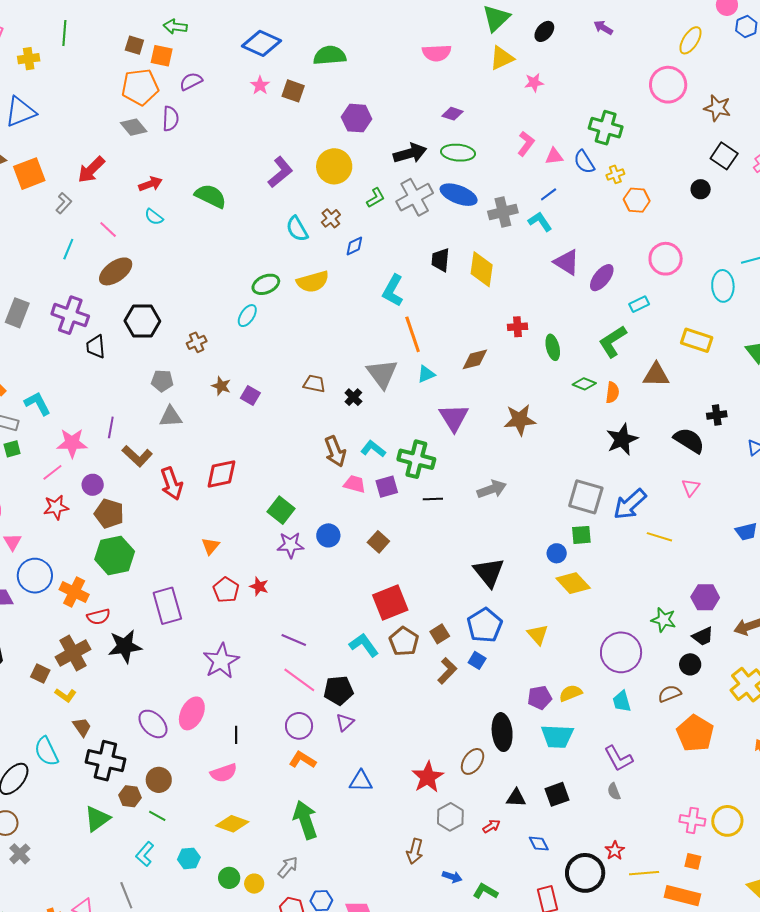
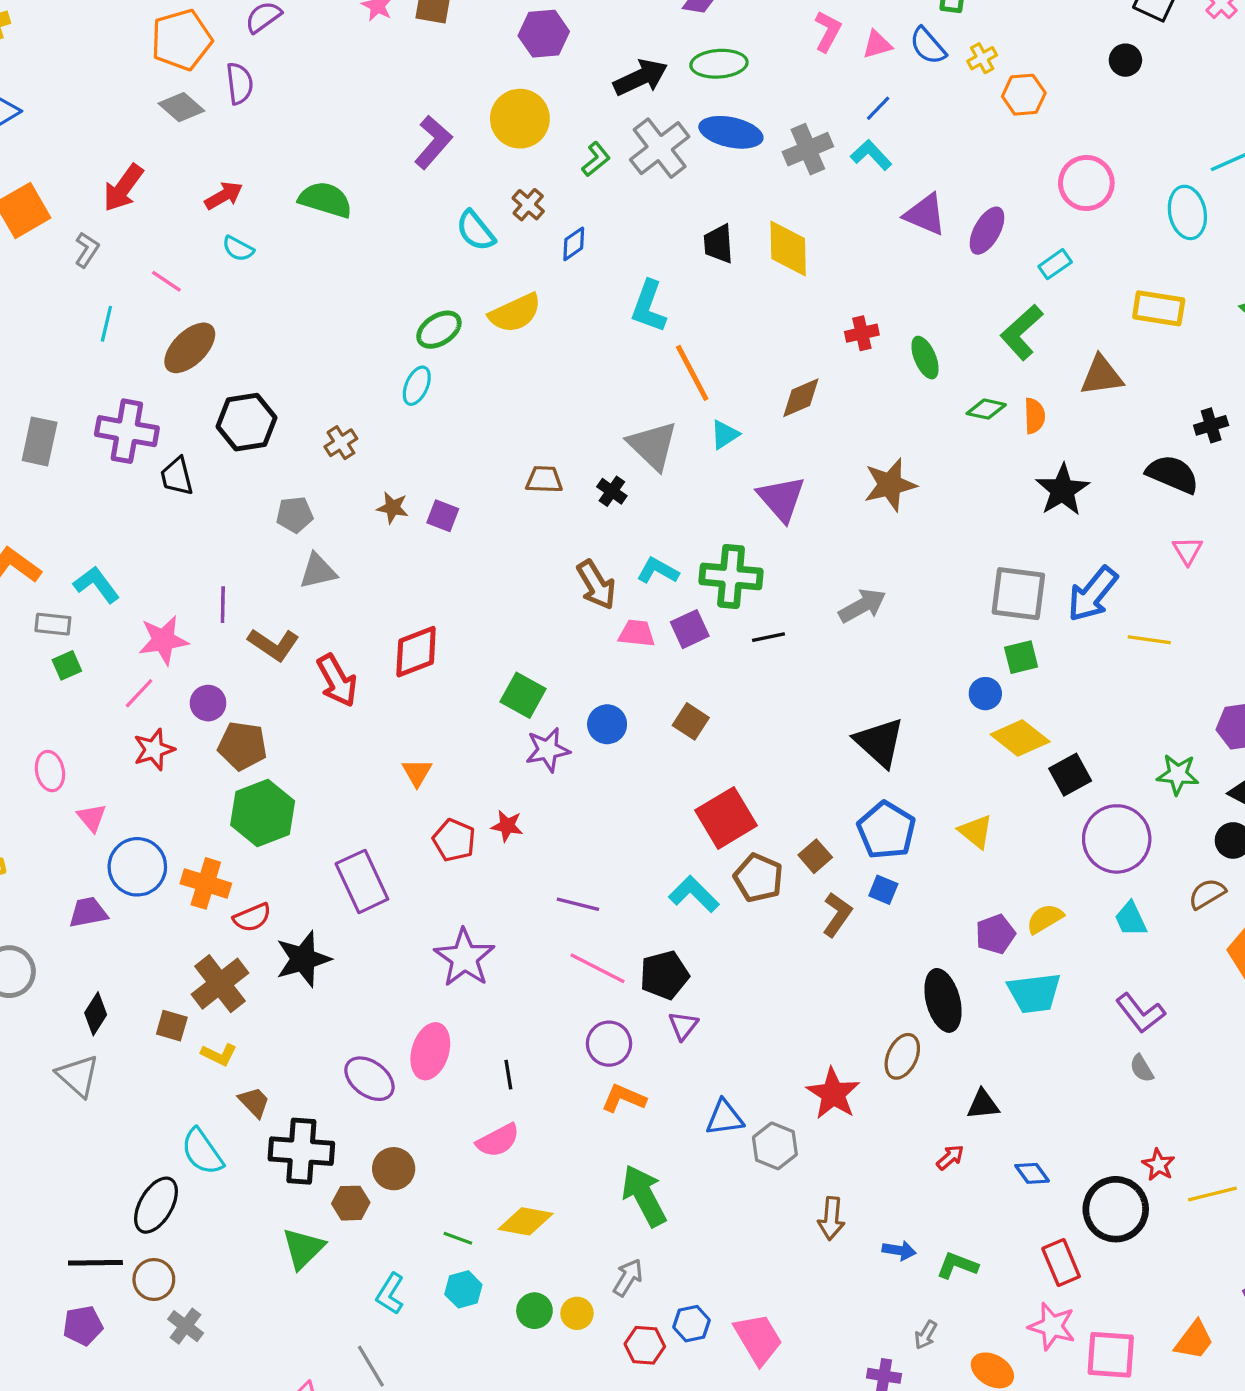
black square: (557, 794) -> (1070, 775), moved
green line: (157, 816) -> (458, 1238), moved
gray hexagon: (450, 817) -> (775, 1146), moved

